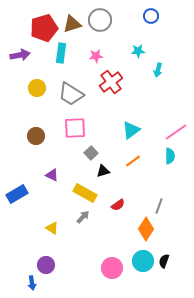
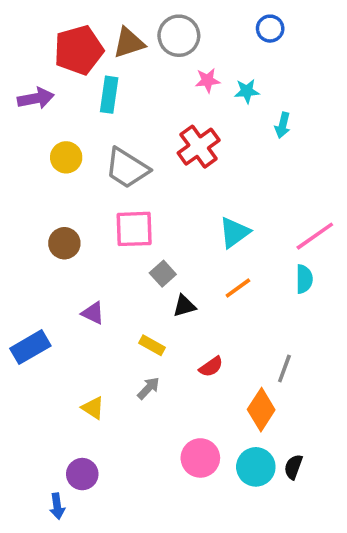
pink star: (96, 56) -> (207, 80), moved
yellow rectangle: (85, 193) -> (152, 345), size x0.6
pink circle: (112, 268) -> (200, 458), moved

